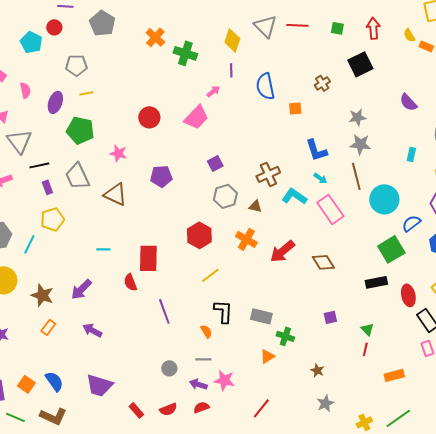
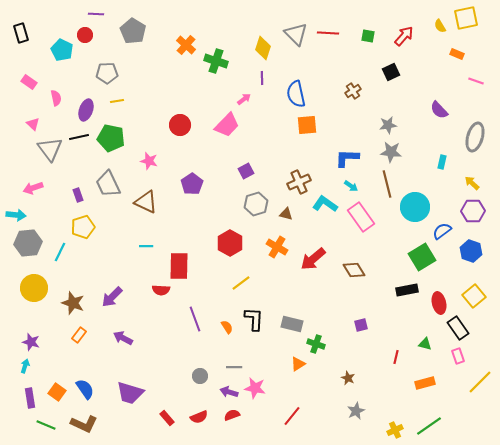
red arrow: (373, 28) -> (404, 36), turned 45
yellow semicircle: (409, 35) -> (440, 26), moved
black square: (360, 64) -> (391, 72), size x0.7
orange square: (295, 108) -> (307, 125), moved, size x1.5
blue L-shape: (316, 150) -> (347, 158), turned 110
black line: (39, 165) -> (79, 137), moved
purple pentagon: (161, 176) -> (192, 184), turned -30
cyan line: (103, 249) -> (146, 246), moved
red semicircle: (130, 282) -> (161, 290), turned -66
green triangle: (367, 329) -> (425, 344), moved, turned -32
orange semicircle: (206, 331) -> (227, 327), moved

